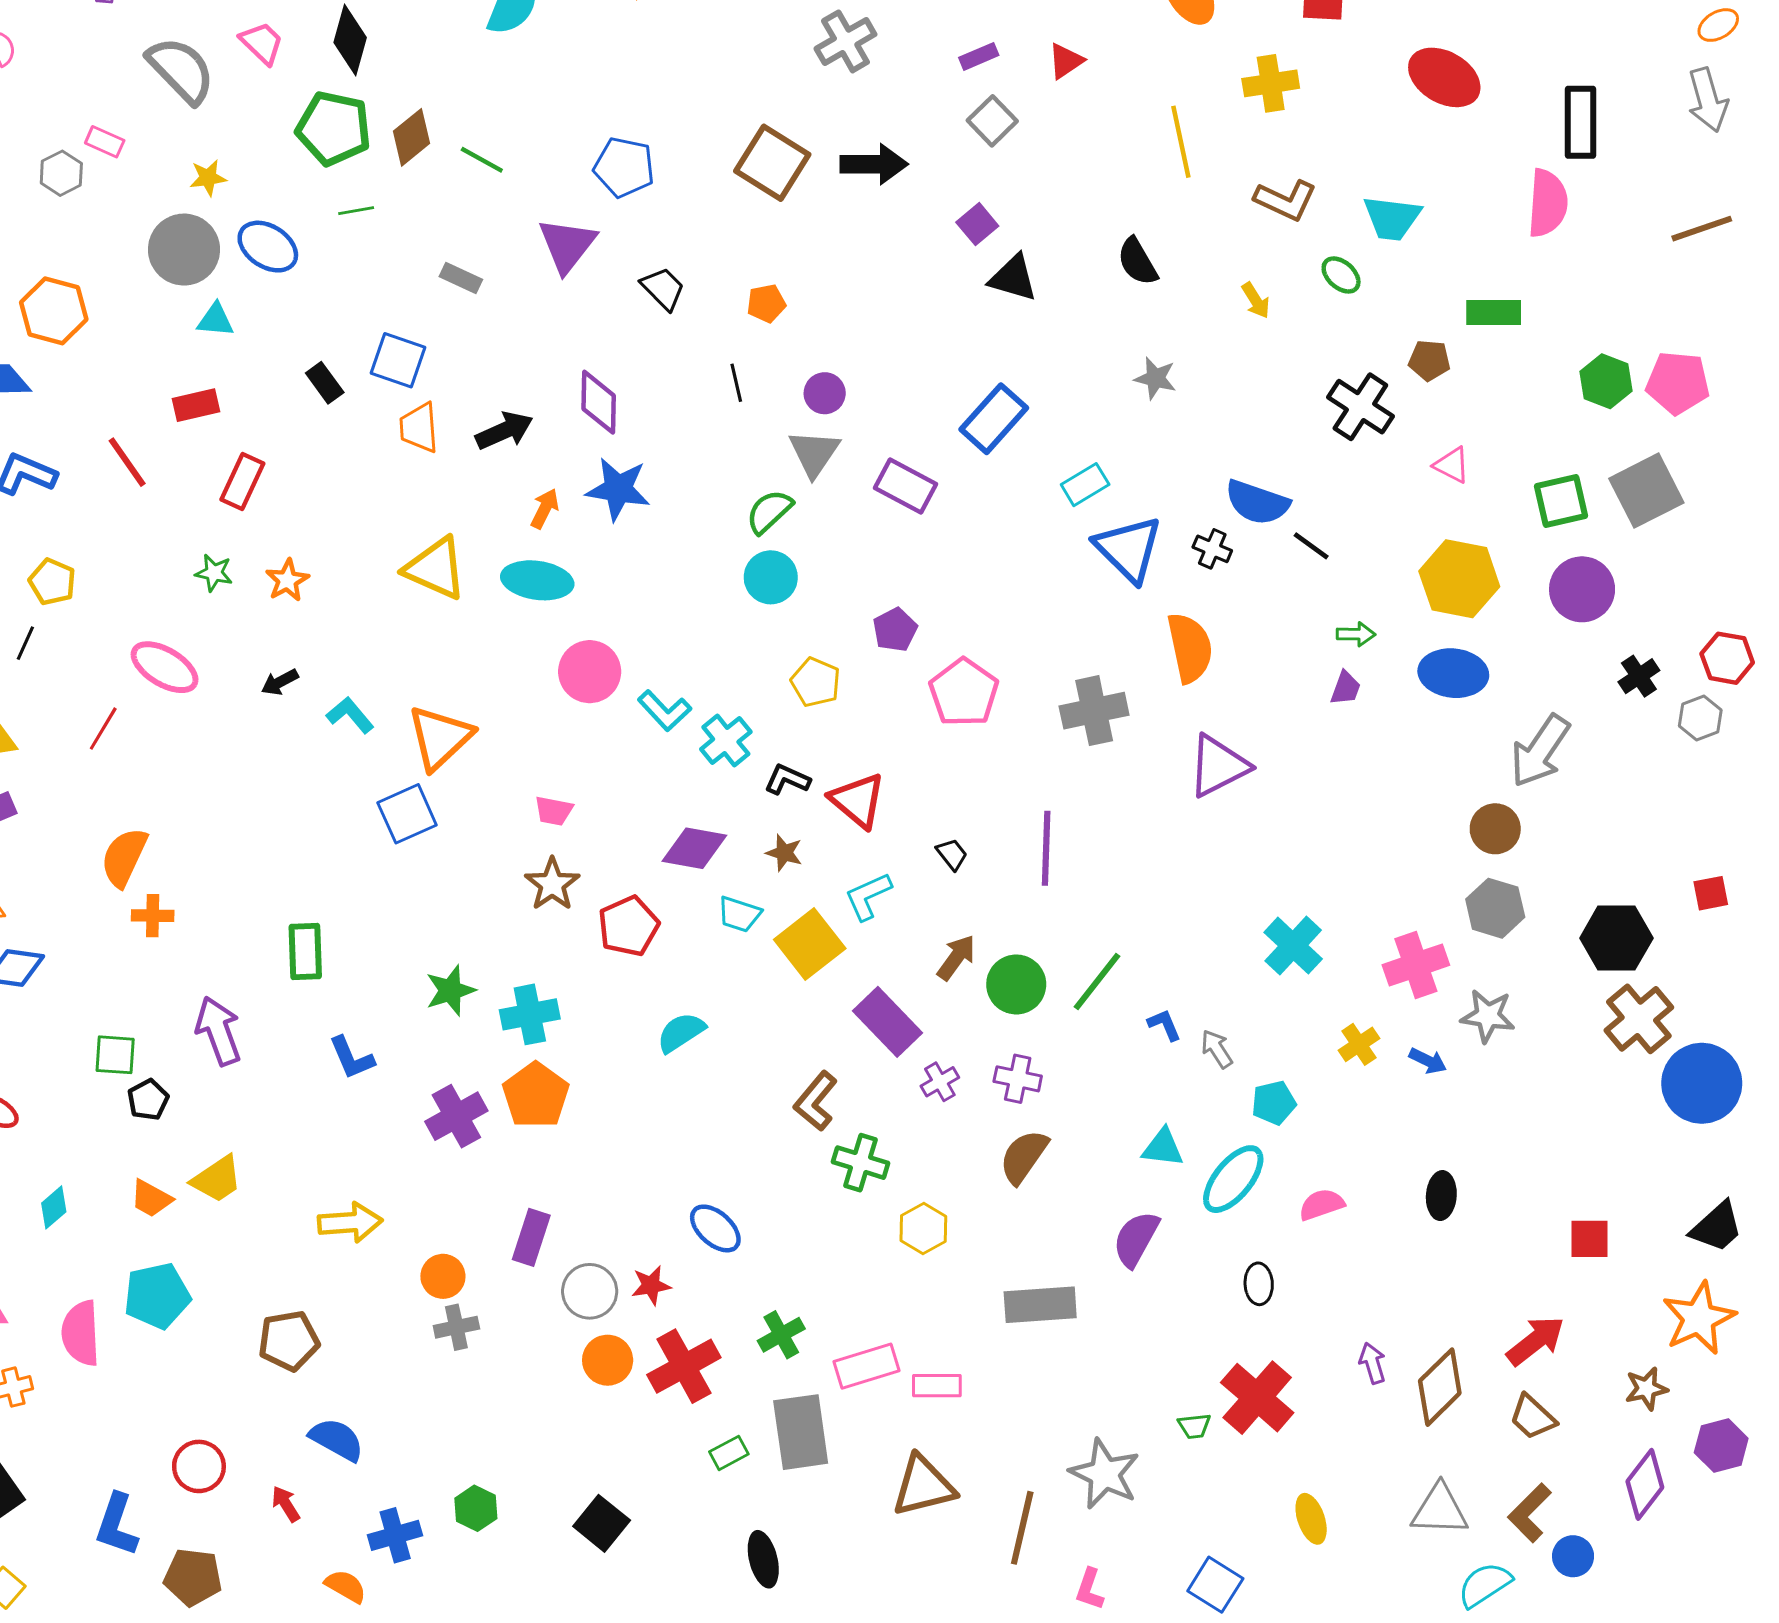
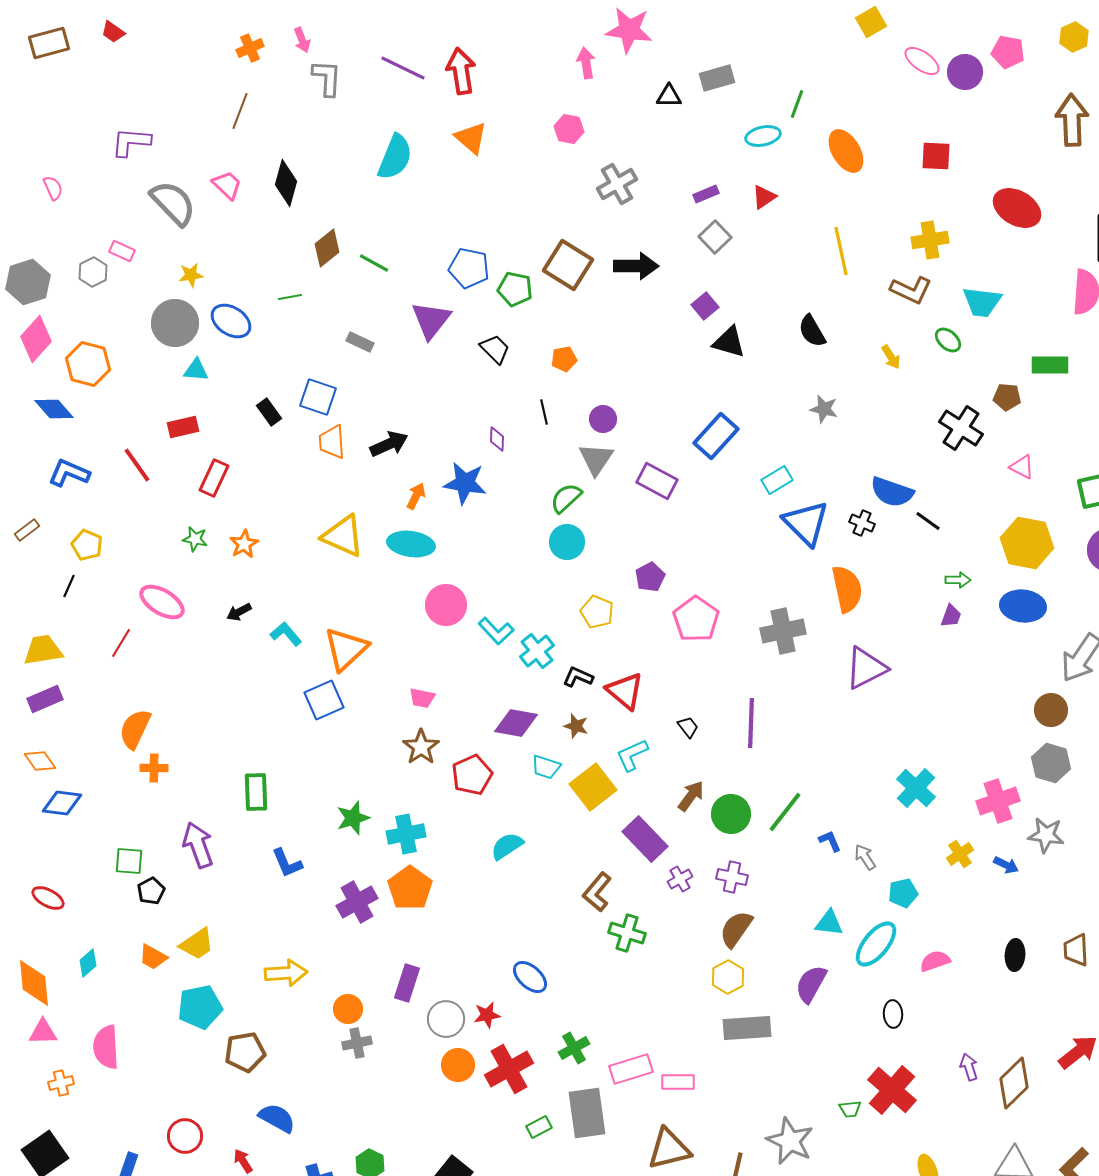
yellow cross: (1271, 83) -> (930, 240), moved
green pentagon: (334, 128) -> (515, 289), moved, size x0.7
purple diamond: (599, 402) -> (497, 439), moved, size x0.6
yellow hexagon: (923, 1228) -> (728, 977), moved
cyan pentagon: (157, 1296) -> (200, 1007), moved
brown trapezoid: (1533, 1417) -> (1076, 950), moved, turned 44

